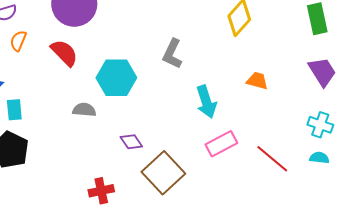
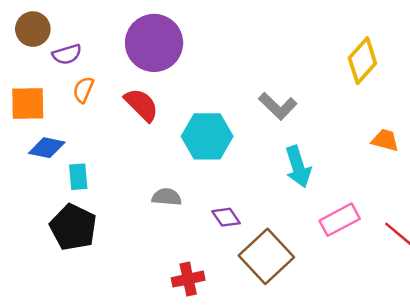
gray L-shape: (172, 54) -> (278, 106), turned -72
cyan arrow: (206, 102) -> (298, 167), moved
gray semicircle: (84, 110) -> (167, 197), moved

